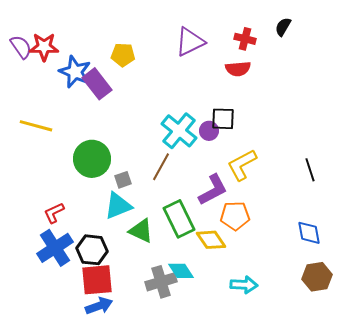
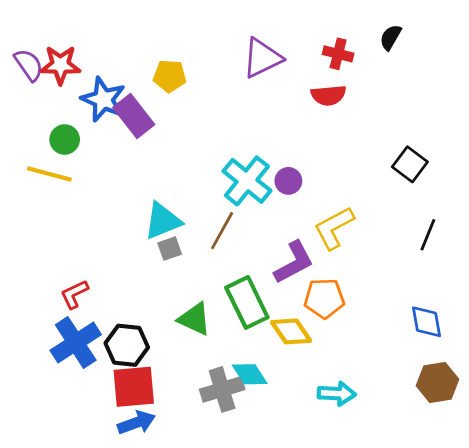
black square: (223, 119) -> (410, 164), moved, turned 35
green circle: (92, 159) -> (65, 139), moved, size x0.6
black line: (310, 170) -> (428, 235), turned 40
cyan triangle: (118, 206) -> (163, 221), moved

